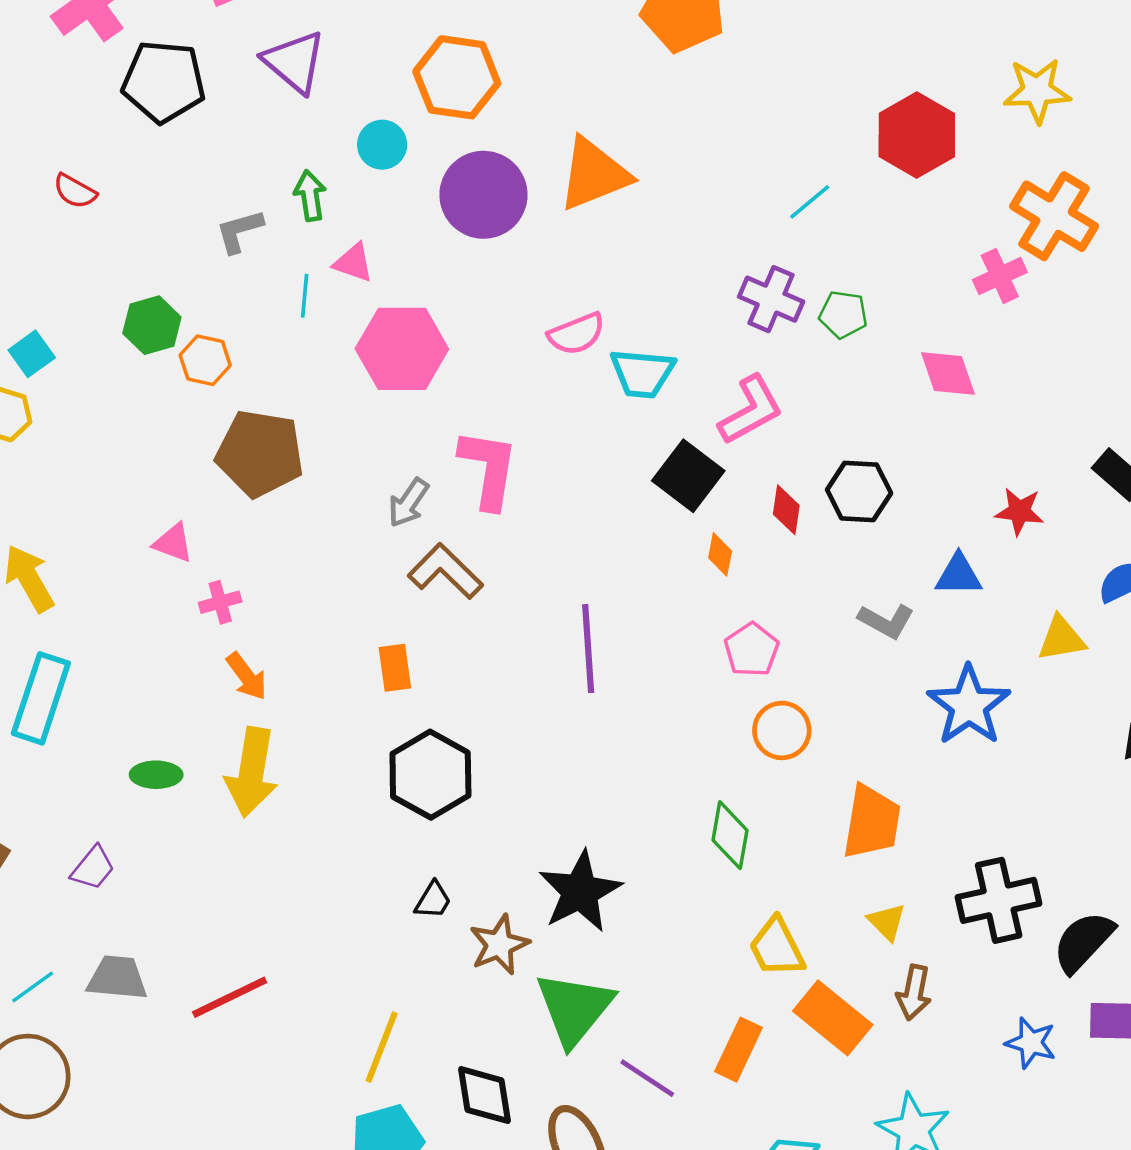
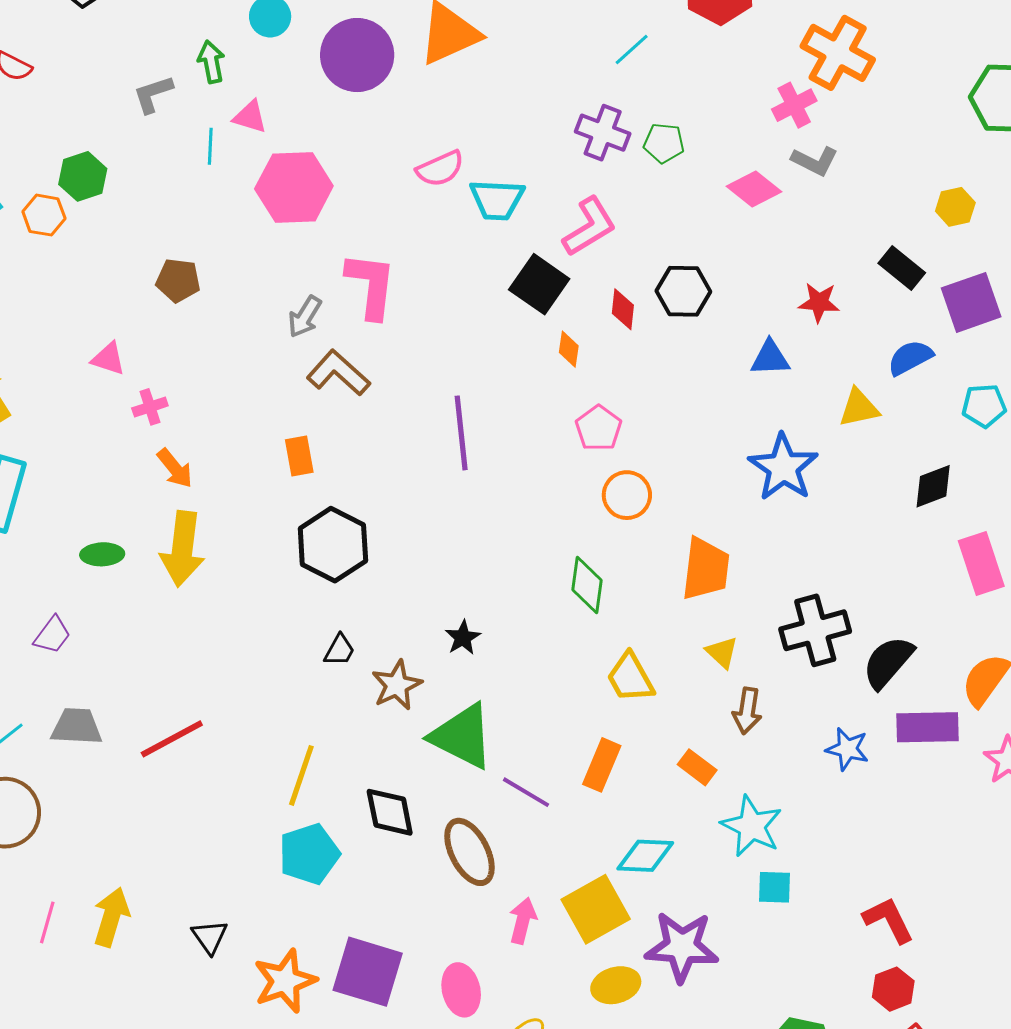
orange hexagon: (205, 360) -> (44, 215), moved
pink diamond: (948, 373) -> (754, 189), turned -30
brown pentagon: (260, 453) -> (178, 280), size x0.6
gray L-shape: (886, 621) -> (815, 161), moved
black star: (580, 892) -> (463, 638), size x0.5
green triangle: (574, 1009) -> (462, 736), turned -40
orange rectangle: (833, 1018) -> (697, 767), moved, size x0.6

